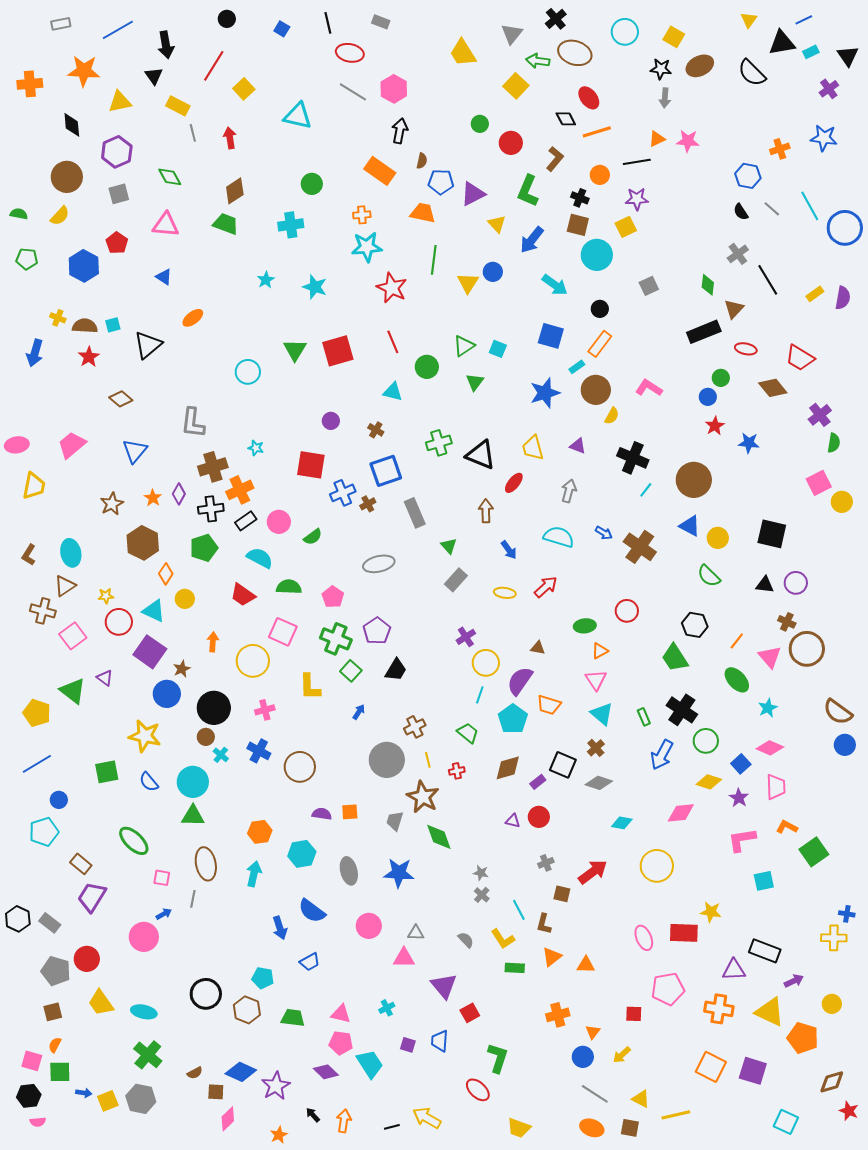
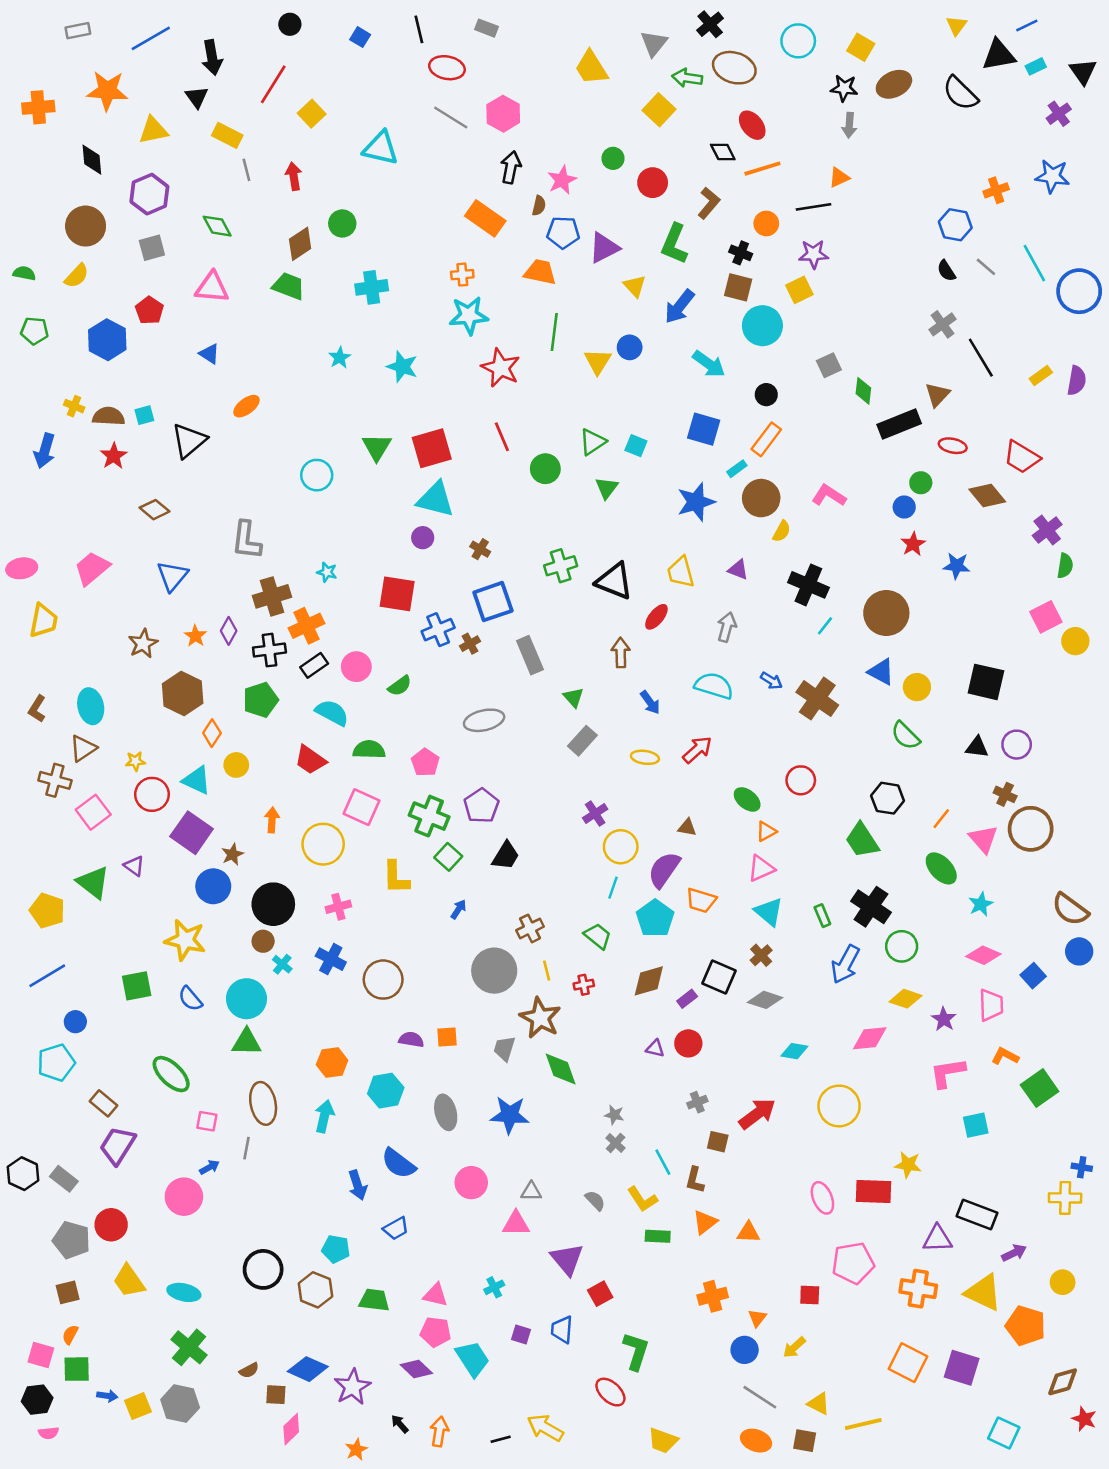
pink star: (688, 141) -> (562, 180), moved, turned -30
green circle: (312, 184) -> (342, 223), moved
green diamond: (708, 285) -> (863, 391), moved
cyan triangle: (393, 392) -> (435, 499), moved, size x1.5
green ellipse: (585, 626) -> (747, 799), turned 45
pink triangle: (596, 680) -> (761, 868), turned 40
blue square: (741, 764) -> (1033, 976), moved

